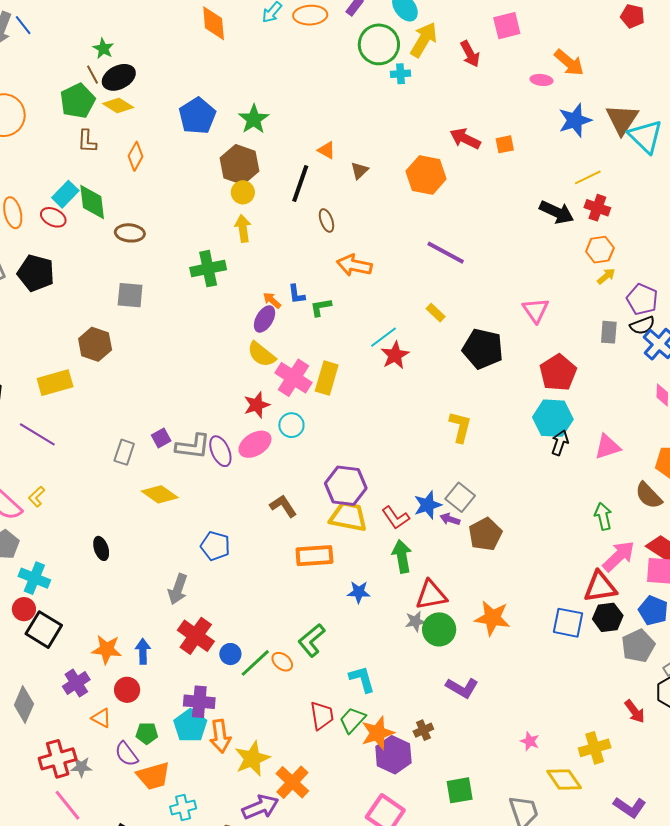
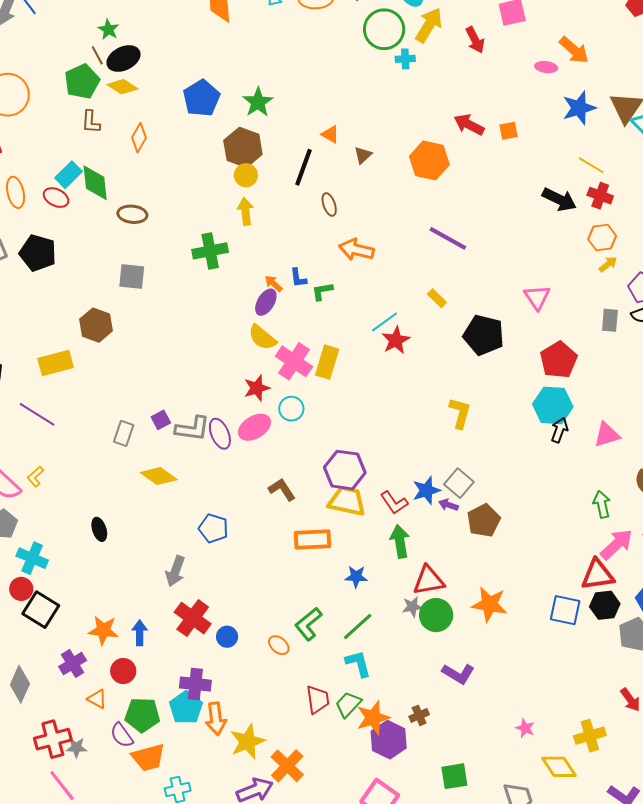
yellow line: (588, 177) -> (591, 165), turned 56
green line: (255, 663) -> (358, 627), moved
green pentagon: (147, 733) -> (142, 715), size x1.6

